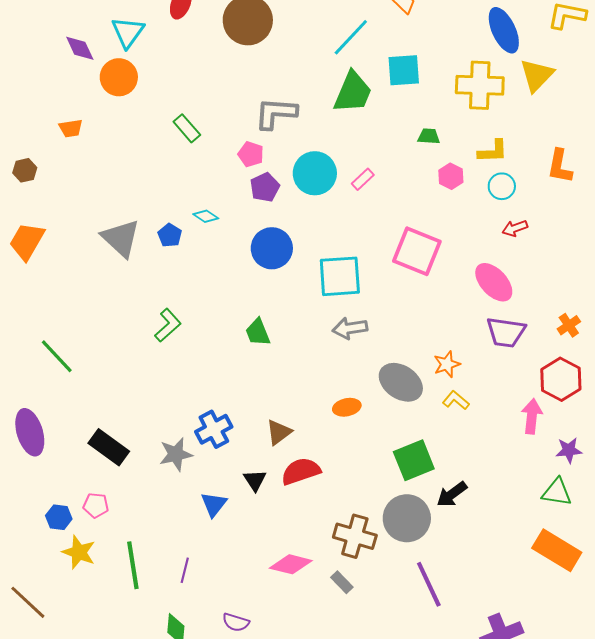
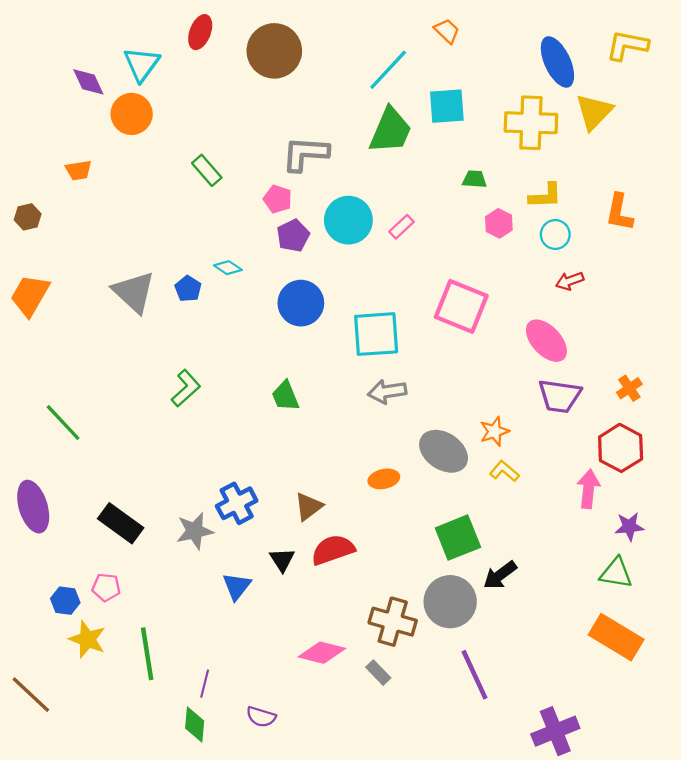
purple line: (185, 570) -> (205, 684), moved

